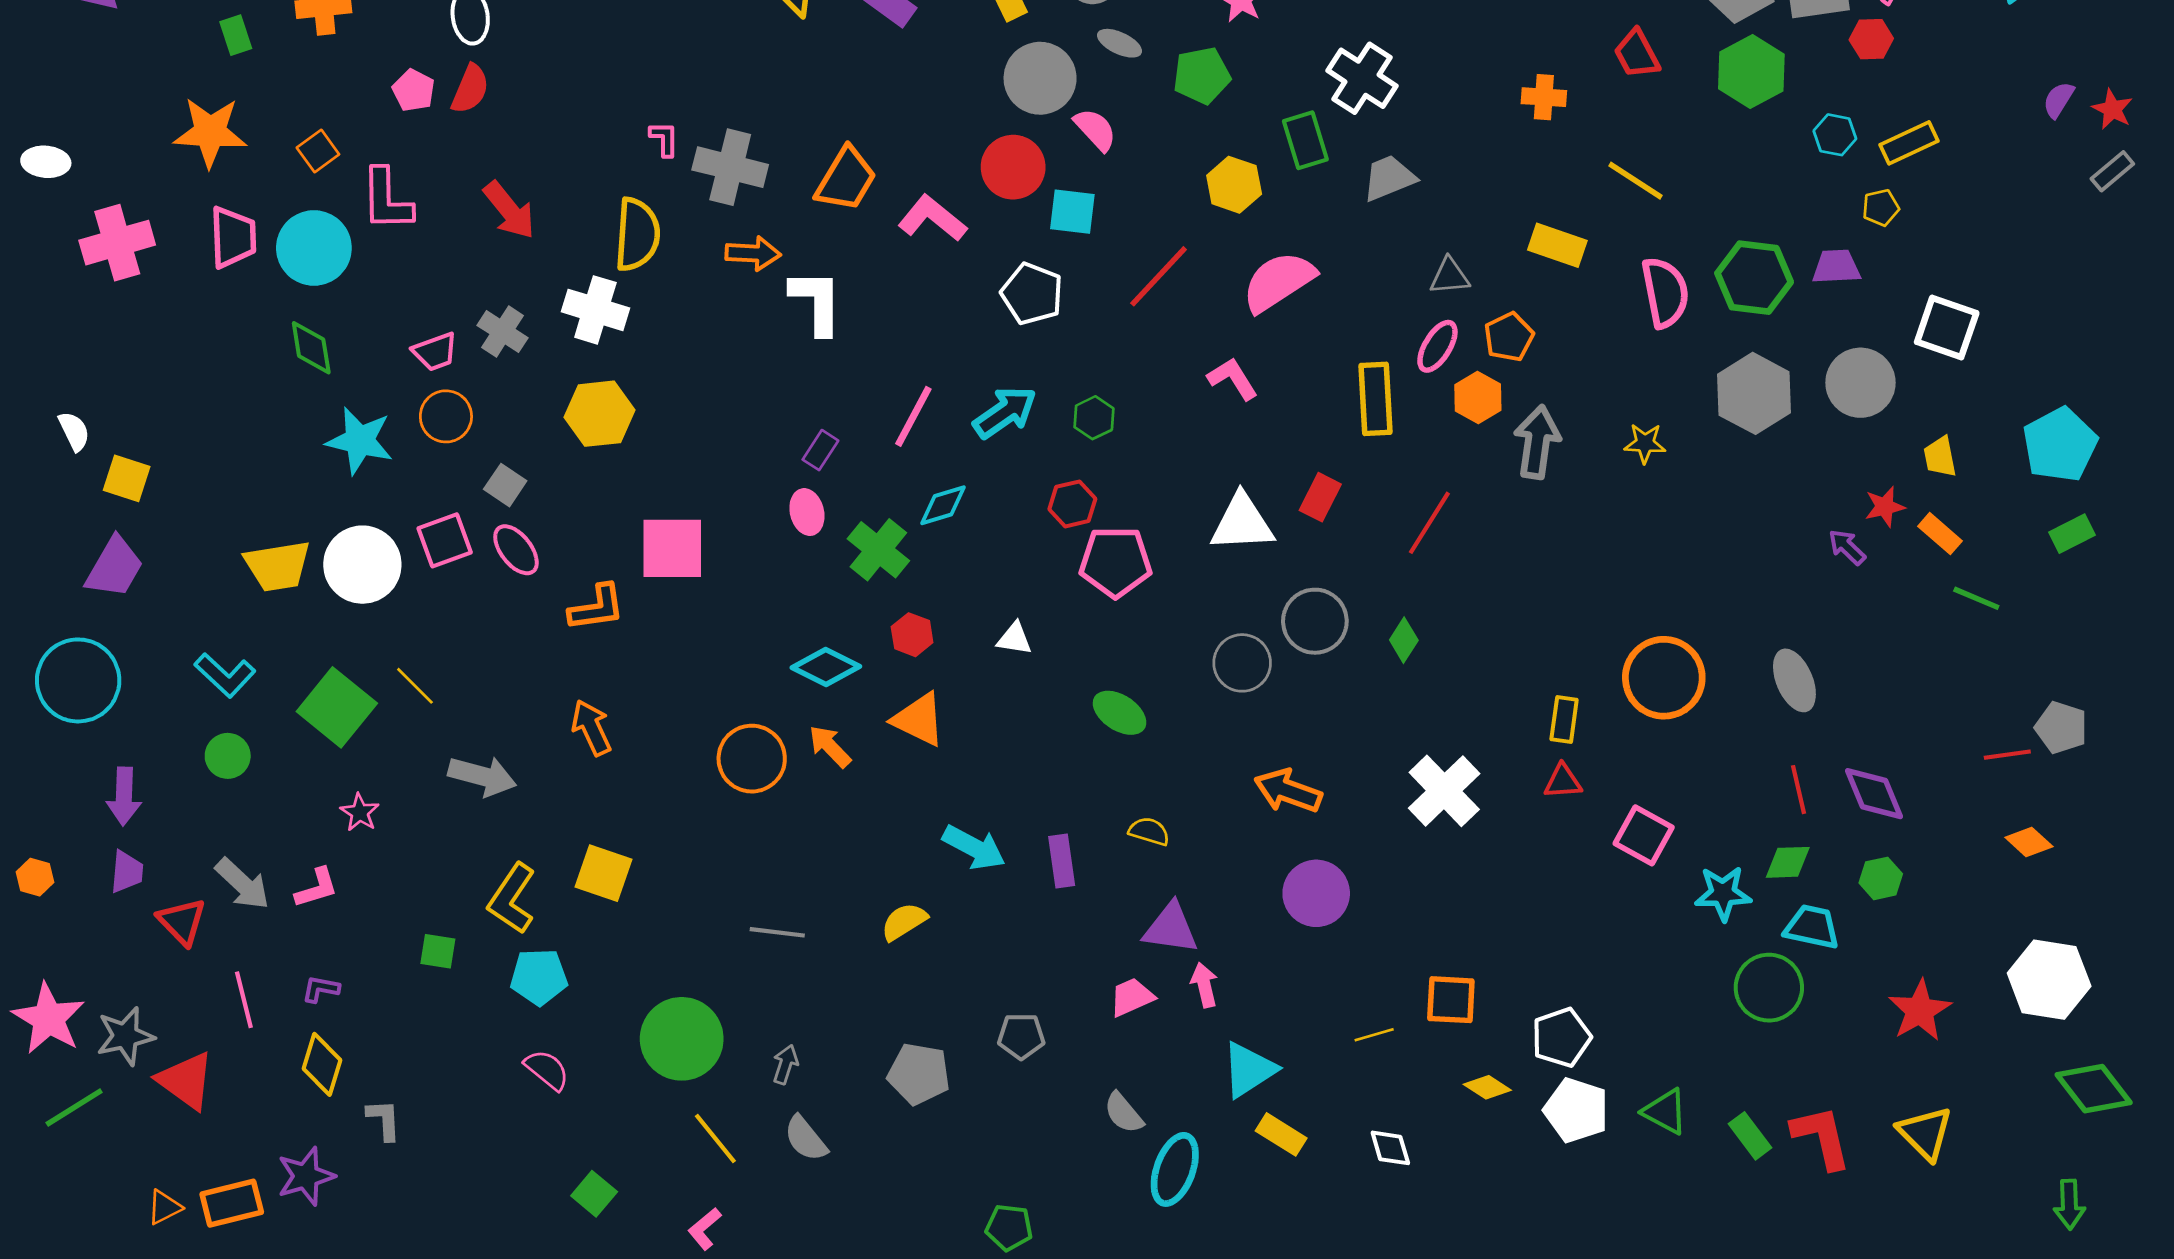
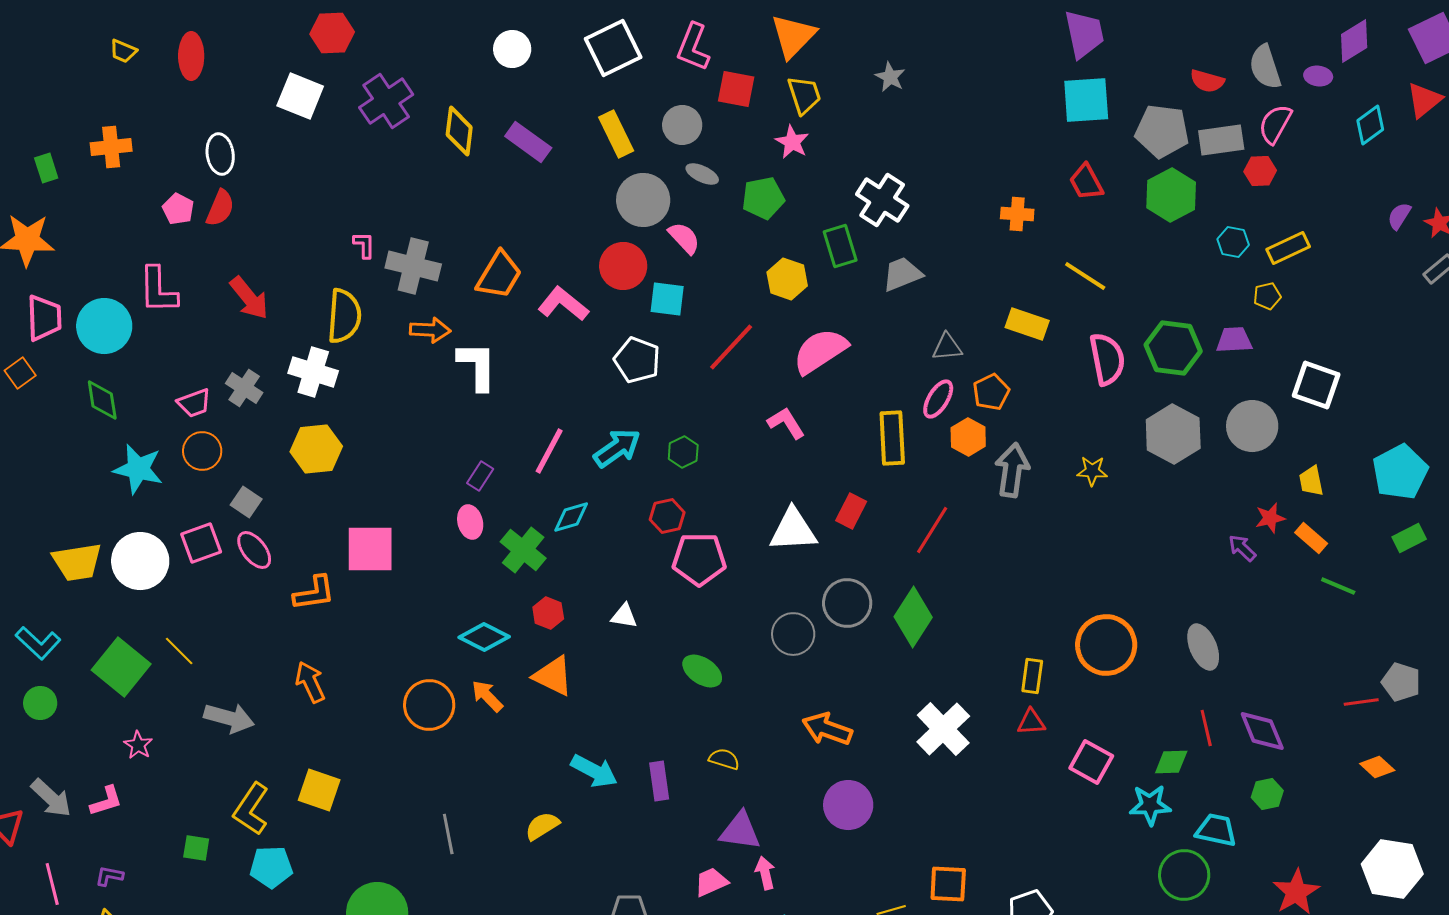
orange square: (318, 151) -> (20, 373), moved
green diamond: (1404, 640) -> (913, 617), size x1.8
green diamond: (1788, 862) -> (1171, 762), moved
gray line: (777, 932) -> (448, 834), turned 72

